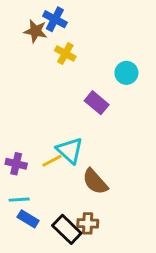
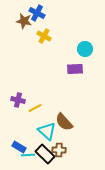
purple rectangle: (97, 103) -> (75, 69), moved, turned -42
cyan triangle: (70, 150) -> (47, 131), moved
purple cross: (16, 164) -> (18, 100), moved
cyan line: (19, 200) -> (28, 155), moved

